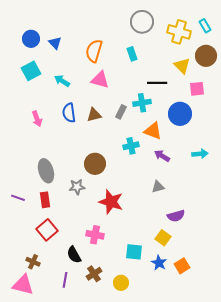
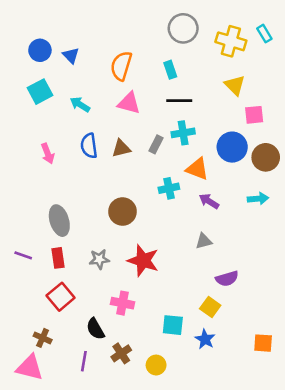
brown circle: (206, 56) -> (266, 157), moved
black line: (157, 83) -> (179, 101), moved
gray star: (77, 187) -> (99, 259), moved
orange square: (182, 266) -> (263, 343), moved, turned 35

